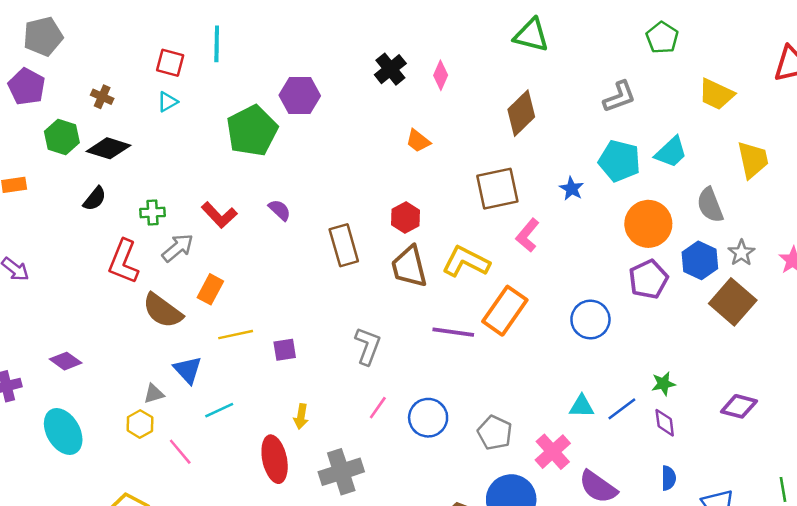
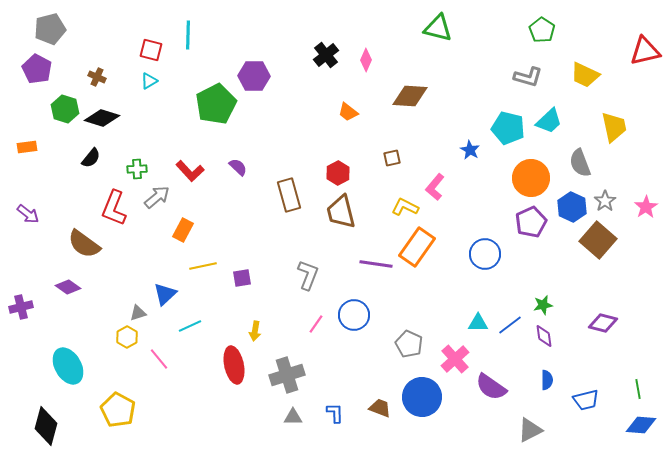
gray L-shape: (619, 97) -> (528, 77), moved, turned 36
brown diamond: (521, 113) -> (410, 96), moved, turned 48
brown square: (497, 189) -> (392, 158), moved, size x0.5
yellow L-shape: (466, 262) -> (405, 207), moved, size x0.7
brown semicircle: (163, 311) -> (84, 244), moved
blue triangle: (188, 370) -> (165, 294), turned 30
blue circle: (428, 418) -> (354, 315), moved
cyan ellipse: (63, 432) -> (68, 366), moved

